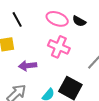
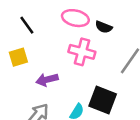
black semicircle: (79, 21) -> (104, 27), moved

